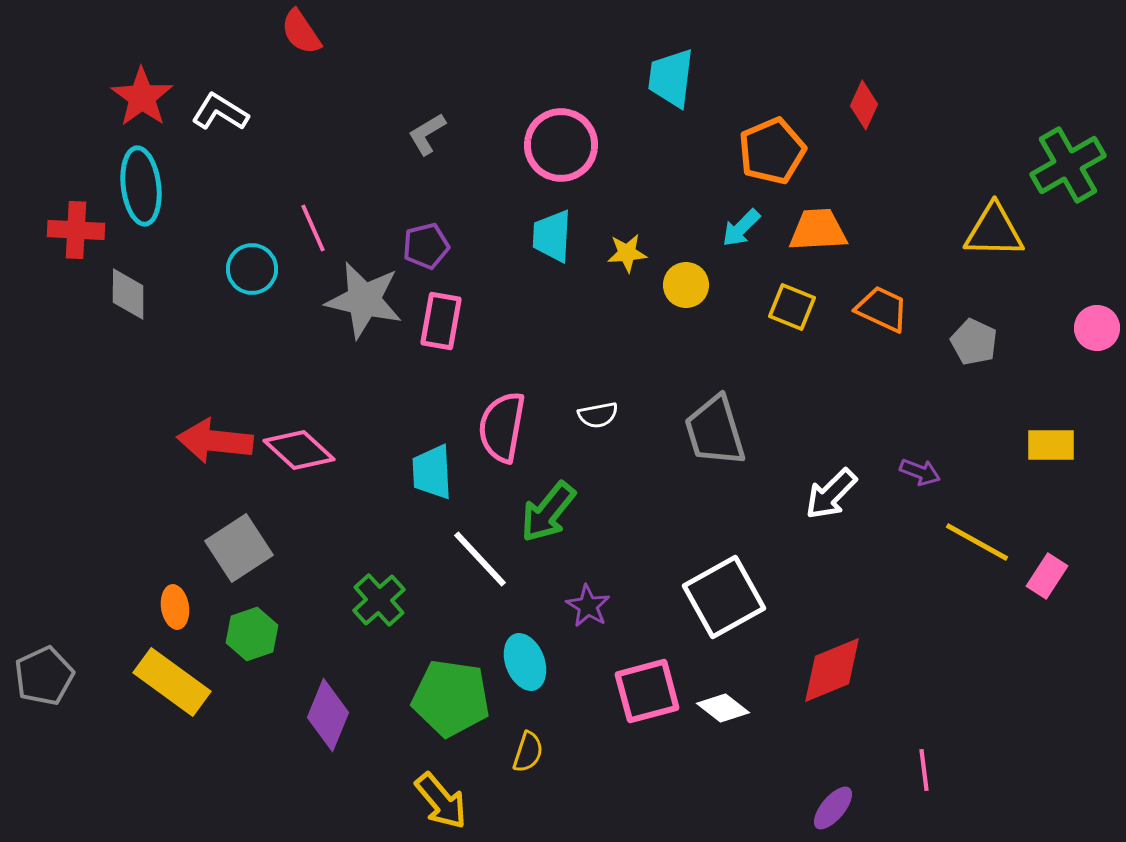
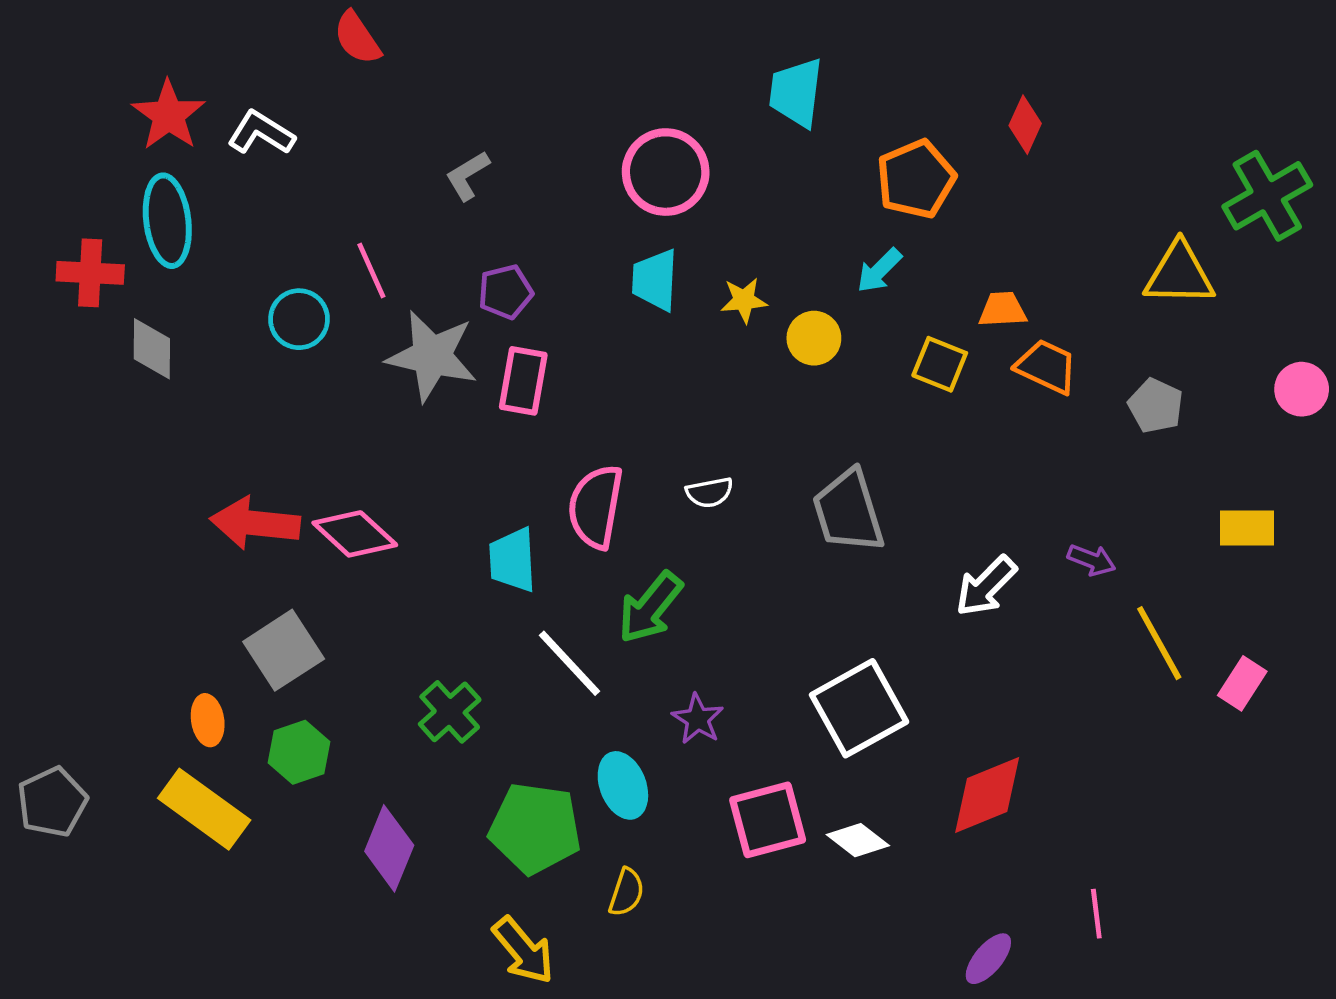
gray L-shape: (427, 134) -> (467, 176), moved
orange trapezoid: (818, 230) -> (1003, 310), moved, size x0.7
yellow line: (977, 542) -> (1159, 643), turned 32

